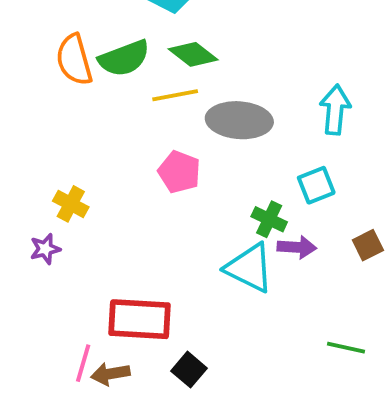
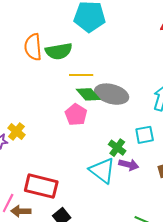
green diamond: (193, 54) -> (88, 94), moved
yellow cross: (71, 204) -> (16, 131), moved

